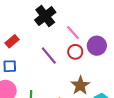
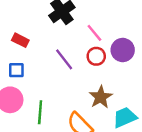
red rectangle: (12, 41) -> (20, 40), turned 64

